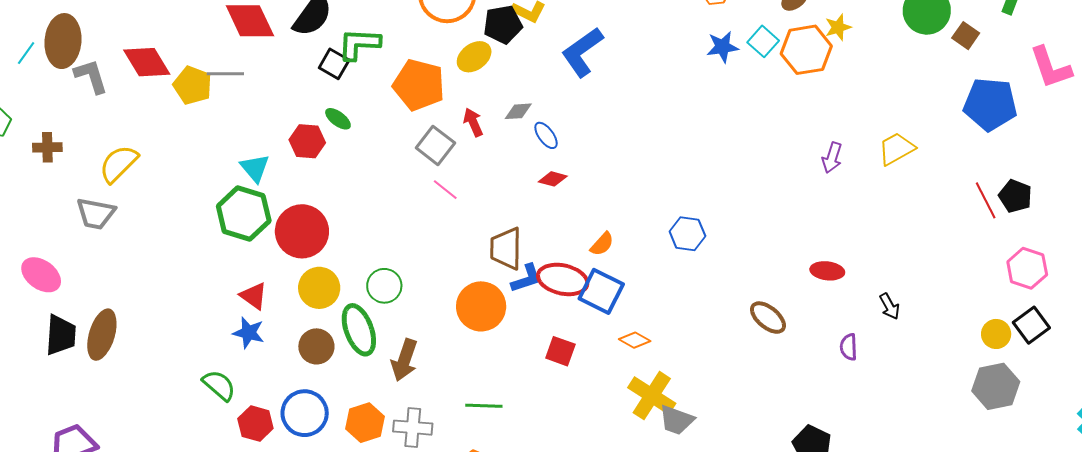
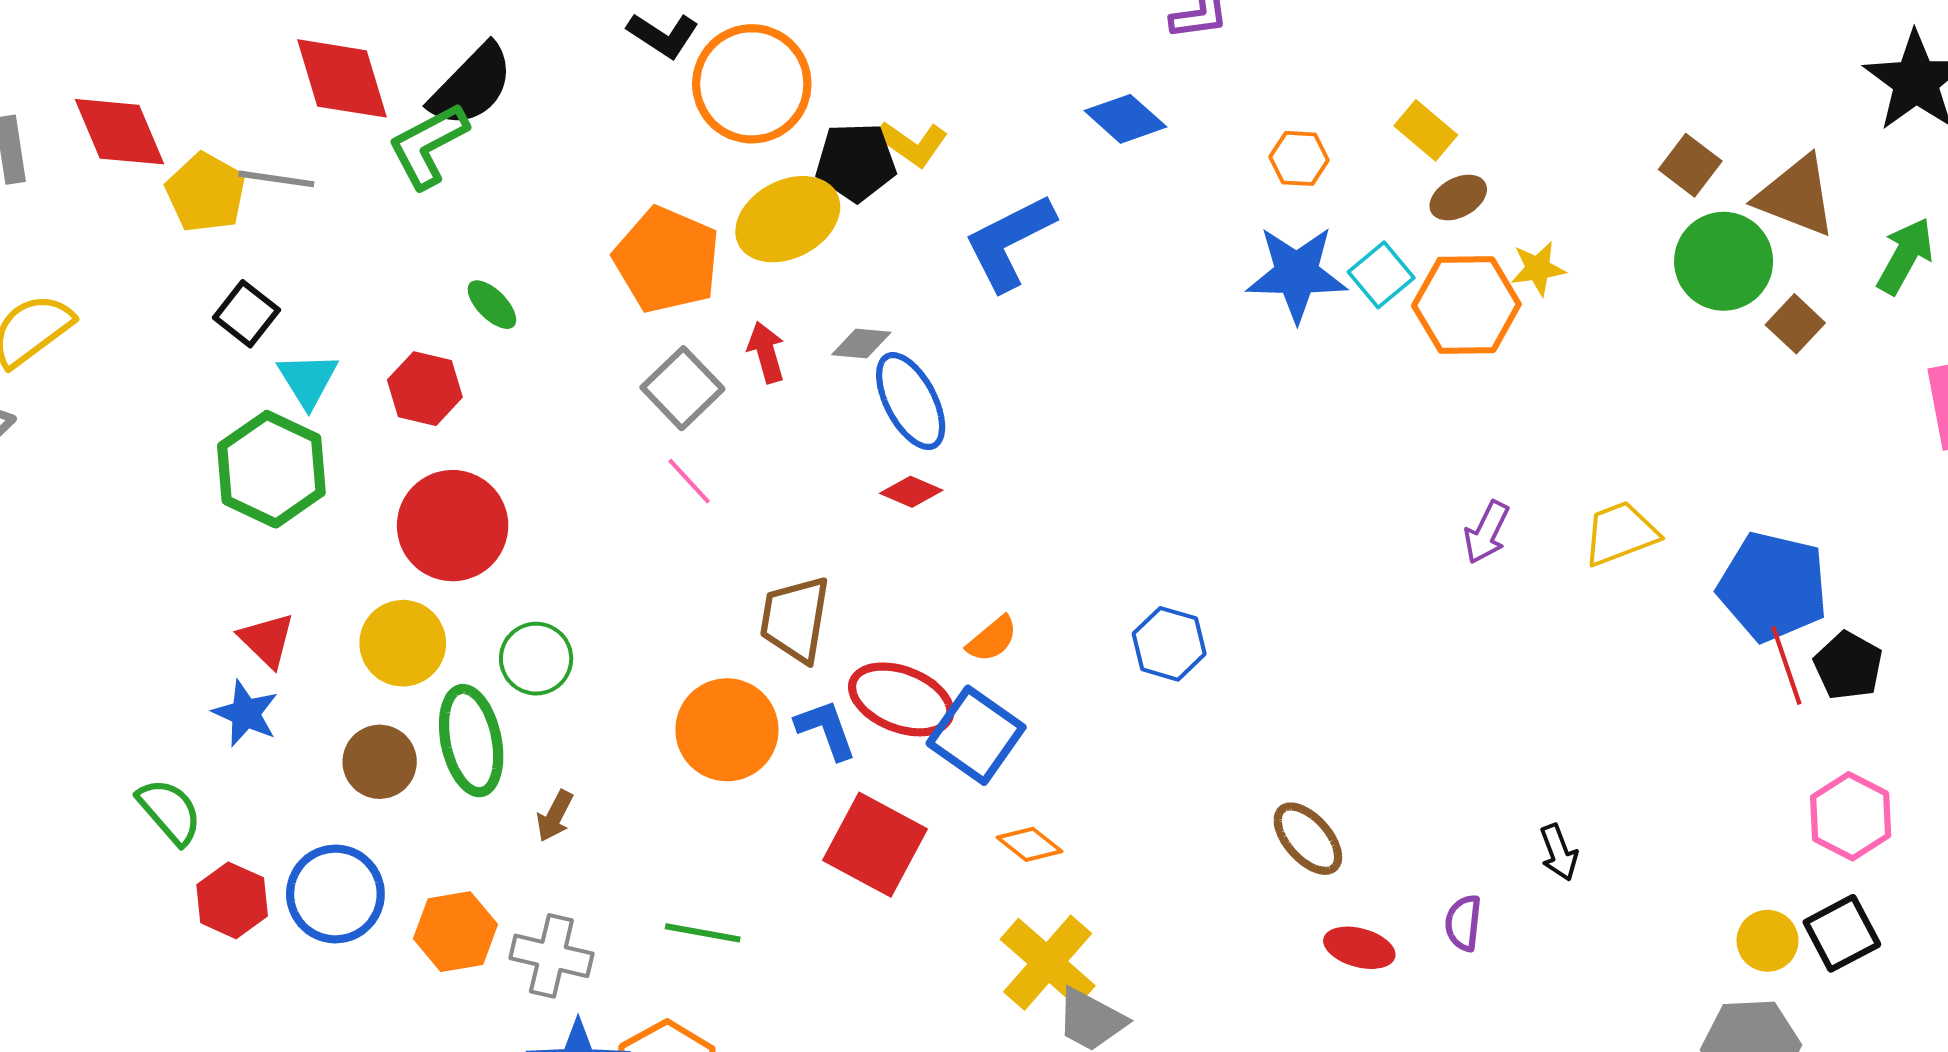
green L-shape: (359, 44) -> (428, 146), moved, turned -39
blue star: (722, 47) -> (1297, 274), size x1.5
yellow ellipse: (474, 57) -> (788, 219), size x1.4
black square: (334, 64) -> (246, 314), moved
blue pentagon: (990, 104) -> (1773, 587), moved
blue ellipse: (546, 135) -> (911, 401), size x1.6
red hexagon: (307, 141) -> (425, 389), moved
red circle: (302, 231) -> (453, 526), moved
red ellipse: (827, 271) -> (1359, 948), moved
blue L-shape: (526, 278) -> (826, 729), moved, turned -100
red square: (560, 351) -> (875, 845), size x1.6
brown arrow: (404, 360) -> (555, 816), size x0.6

